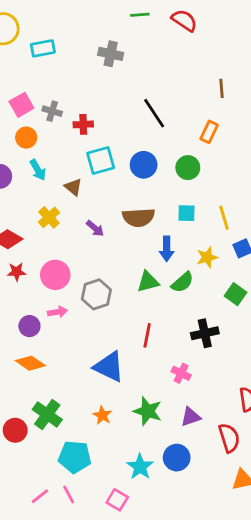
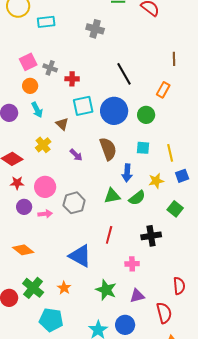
blue circle: (144, 165) -> (114, 111), size x1.4
brown semicircle: (139, 217) -> (108, 149), turned -110
purple circle: (29, 326) -> (24, 207), moved
pink cross: (181, 373) -> (132, 264), turned -32
orange star: (102, 415) -> (64, 288), moved

